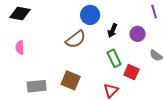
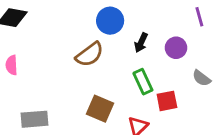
red square: (131, 72) -> (167, 101), turned -35
brown square: (71, 80) -> (100, 109), moved

